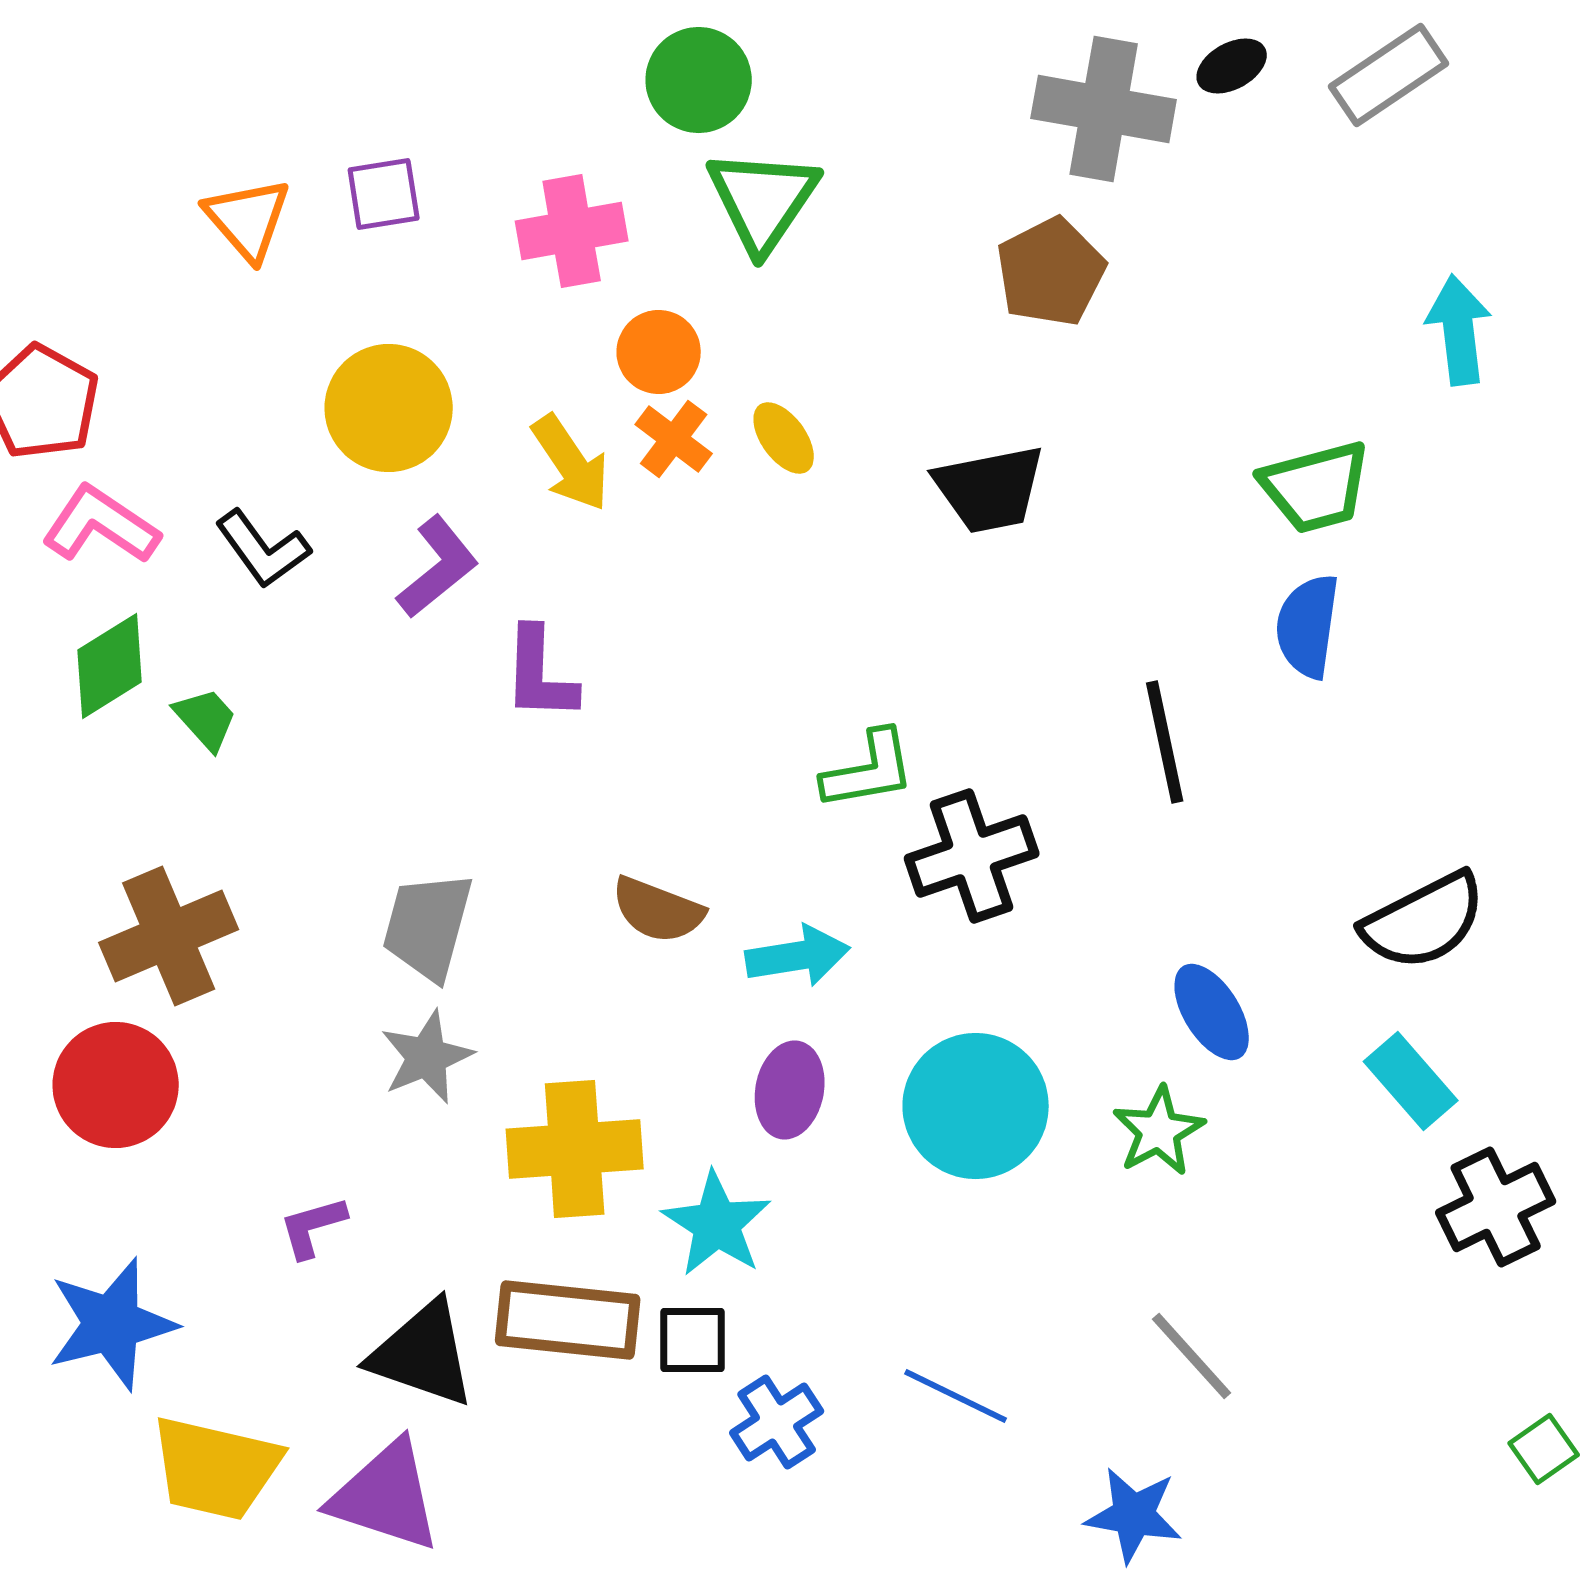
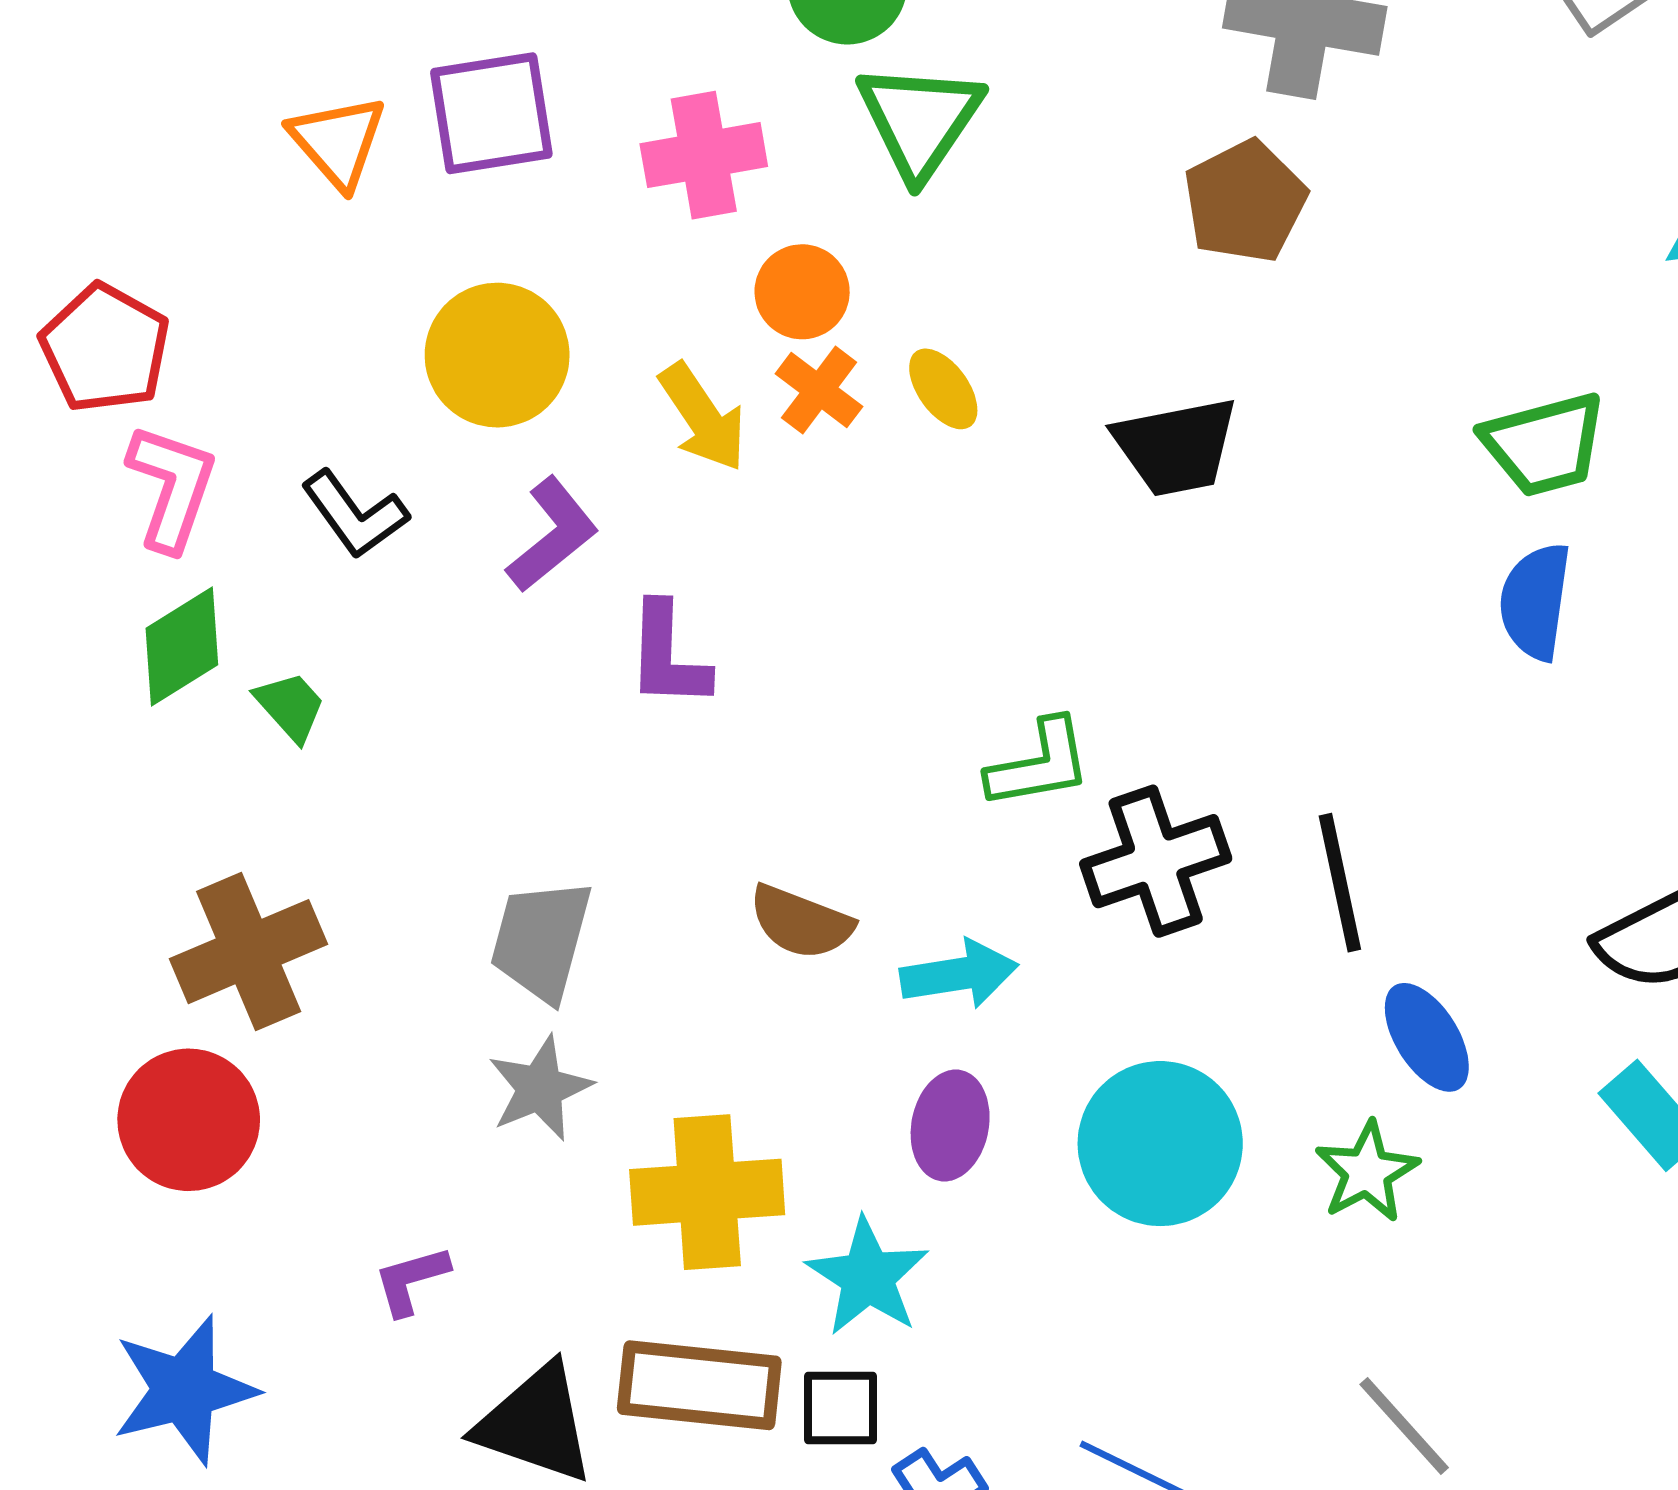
purple square: (384, 194) -> (491, 113), size x1.5
pink L-shape: (101, 525) -> (172, 487), turned 75
black line: (1165, 742) -> (1340, 883), moved

